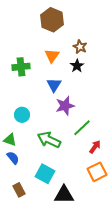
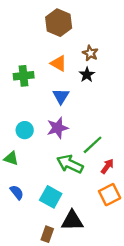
orange triangle: (52, 56) -> (59, 63), turned -35
purple star: (65, 106) -> (57, 128), moved
green arrow: (49, 140) -> (70, 164), moved
blue semicircle: (13, 158) -> (17, 192), moved
brown rectangle: (19, 190) -> (47, 234), moved, turned 48

